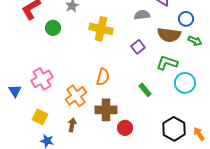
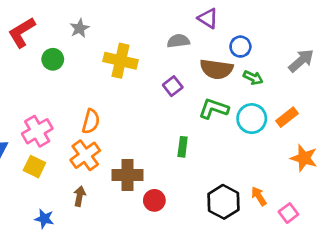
orange semicircle: (103, 77) -> (91, 121), moved
cyan circle: (185, 83) -> (252, 119), moved
green rectangle: (145, 90) -> (183, 147), turned 48
yellow square: (40, 117) -> (34, 167), moved
orange arrow: (199, 134) -> (259, 196), moved

